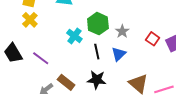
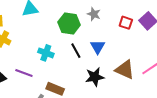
gray star: (122, 31) -> (94, 14), moved
cyan cross: (74, 36) -> (46, 53), moved
black star: (97, 80) -> (95, 77), moved

